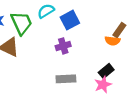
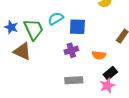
blue square: (70, 20) -> (77, 27), turned 30
orange semicircle: (112, 41) -> (99, 55), moved

